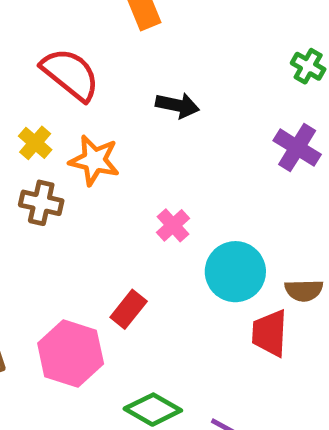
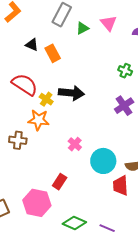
black arrow: (177, 105) -> (71, 93), size x1.4
yellow cross: (35, 143) -> (46, 99), moved
purple cross: (297, 148) -> (124, 106), turned 30

